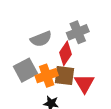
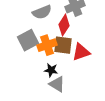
red triangle: (84, 83) -> (81, 52), turned 42

